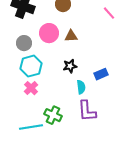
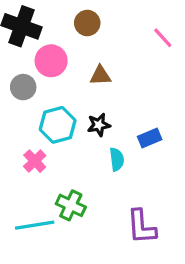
pink circle: (49, 33) -> (51, 61), moved
cyan hexagon: (31, 66) -> (58, 125), moved
purple L-shape: (87, 111) -> (141, 227), moved

